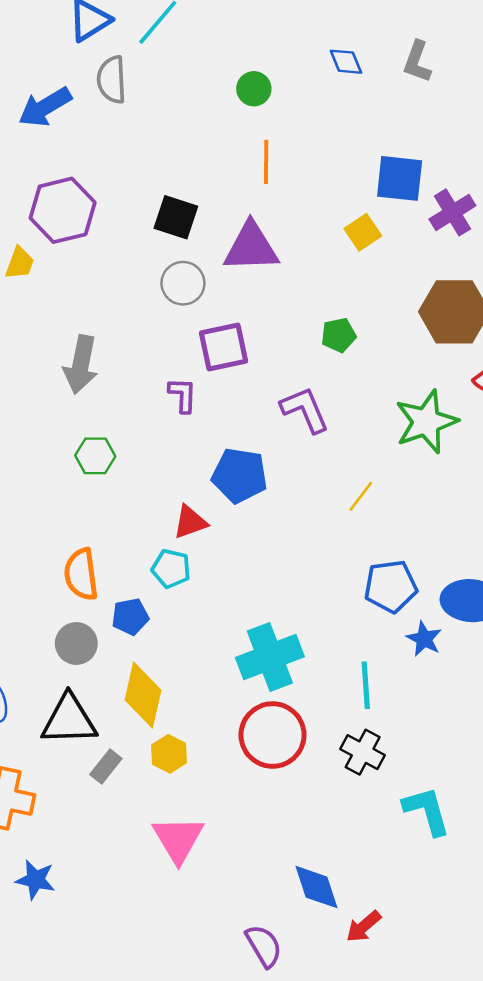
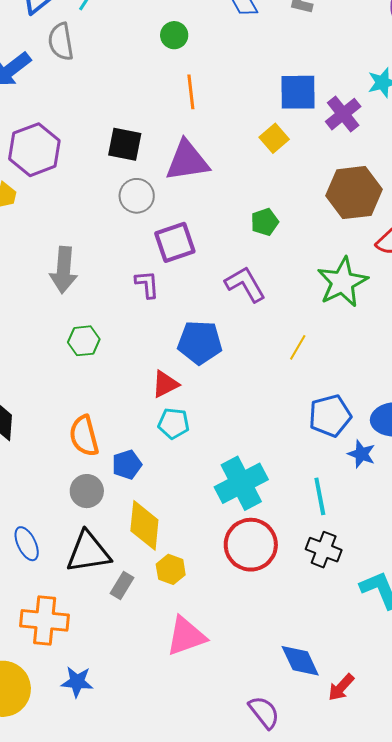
cyan pentagon: (171, 569) -> (174, 423), moved
pink triangle: (178, 839) -> (186, 636), turned 48

